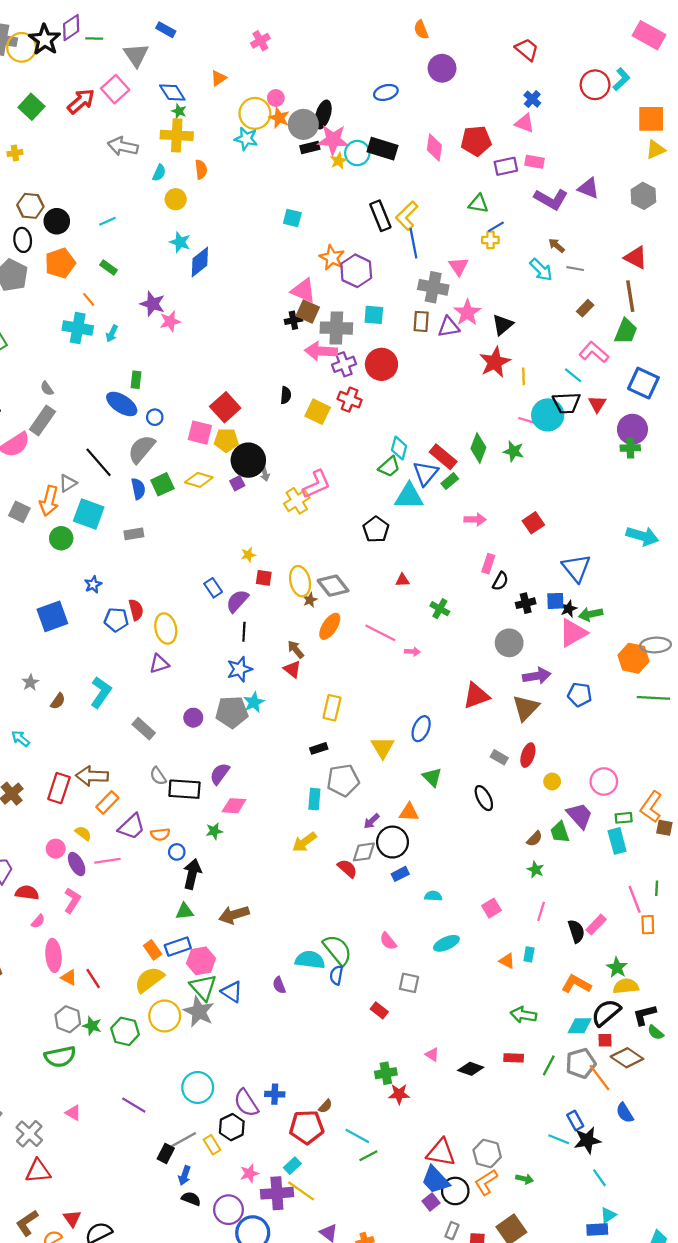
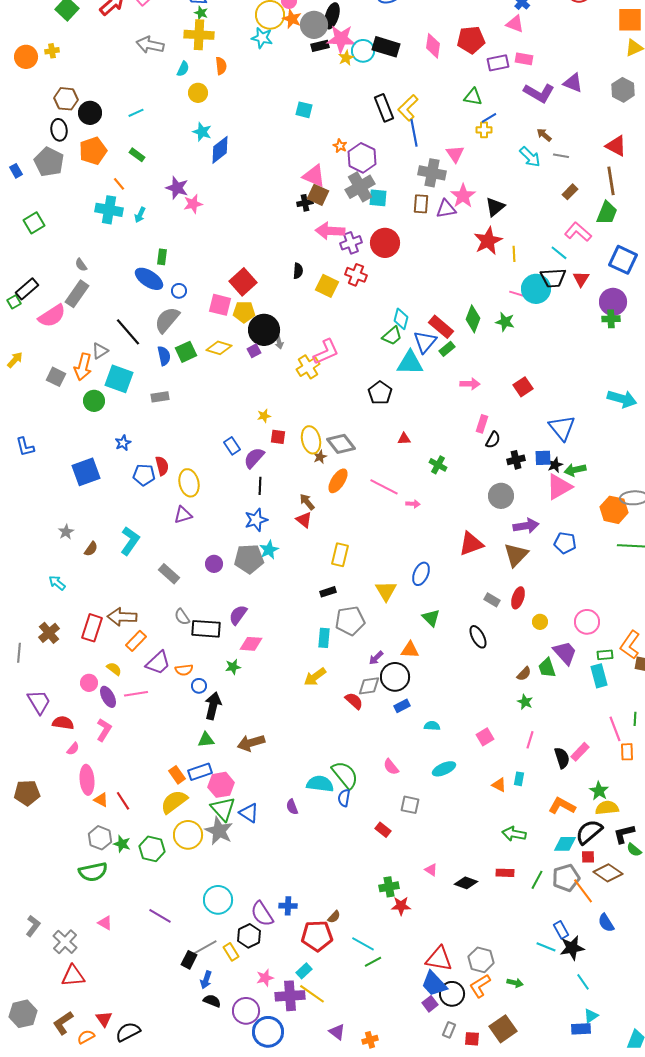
orange star: (332, 258) -> (340, 146), size x0.6
gray cross: (336, 328) -> (360, 187), moved, turned -32

